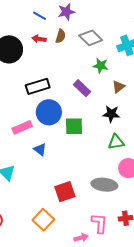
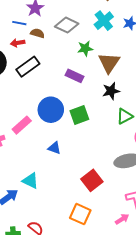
blue line: (39, 16) -> (19, 23), moved
brown semicircle: (61, 36) -> (37, 33), turned -72
black rectangle: (38, 86) -> (28, 67), moved
brown triangle: (119, 87) -> (109, 63), size x1.6
pink rectangle: (22, 127) -> (22, 125), moved

